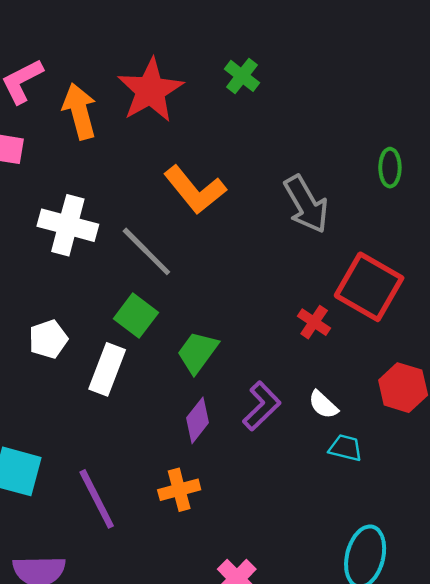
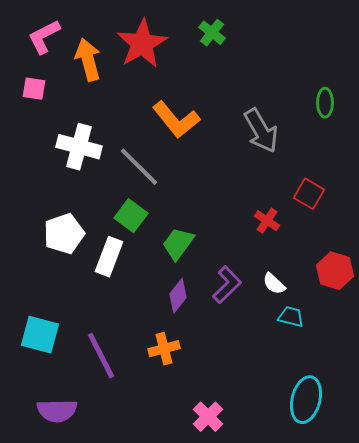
red square: (369, 287) -> (309, 194), size x0.6
white pentagon: (48, 339) -> (64, 234), size x1.4

